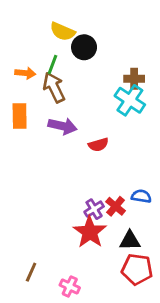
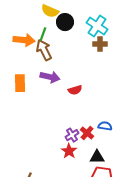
orange arrow: (25, 73) -> (24, 40), size x1.5
cyan cross: (130, 100) -> (97, 26), moved
orange rectangle: (20, 116) -> (20, 83), moved
red star: (90, 232) -> (69, 151), size x0.7

